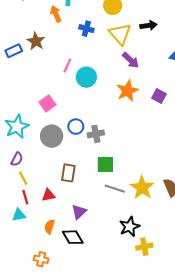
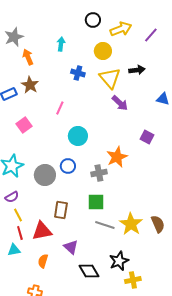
orange arrow: (56, 14) -> (28, 57), moved
cyan circle: (86, 77) -> (78, 136), moved
orange star: (127, 91) -> (117, 157), moved
pink square: (47, 103) -> (24, 125), moved
gray cross: (96, 134) -> (99, 173), moved
purple semicircle: (17, 159) -> (12, 197), turned 32
red triangle: (48, 195) -> (42, 231), size x1.5
purple triangle: (79, 212) -> (71, 247), turned -35
black diamond: (73, 237) -> (89, 271), moved

